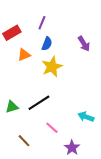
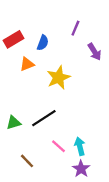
purple line: (42, 23) -> (75, 28), moved
blue semicircle: (47, 44) -> (43, 43), moved
cyan arrow: (86, 117) -> (80, 146), moved, turned 56

